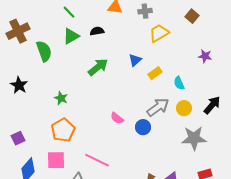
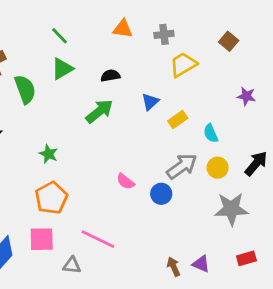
black semicircle: (97, 31) -> (110, 76), moved

